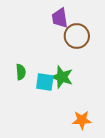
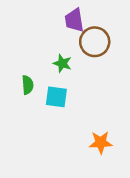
green star: (62, 77) -> (62, 63), moved, size x0.7

